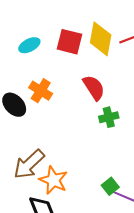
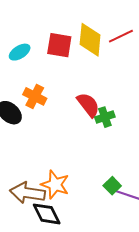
red semicircle: (94, 88) -> (88, 105), moved
brown arrow: (29, 164) -> (27, 193), moved, turned 56

